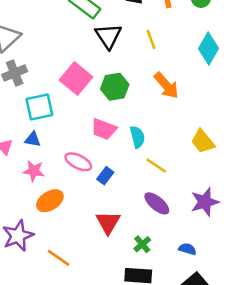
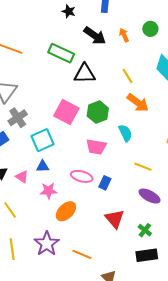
black triangle: (108, 36) -> (85, 74), turned -45
yellow line: (151, 39) -> (128, 76), moved
cyan semicircle: (137, 137) -> (125, 133), moved

